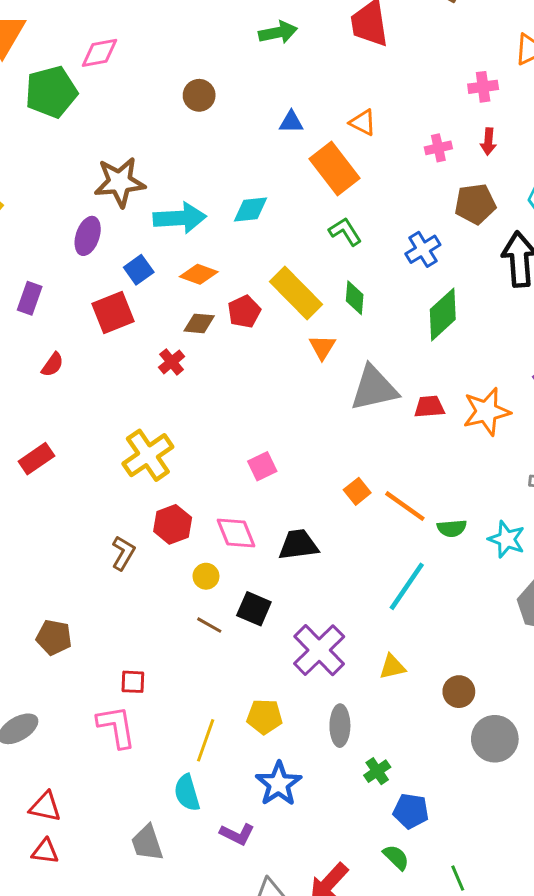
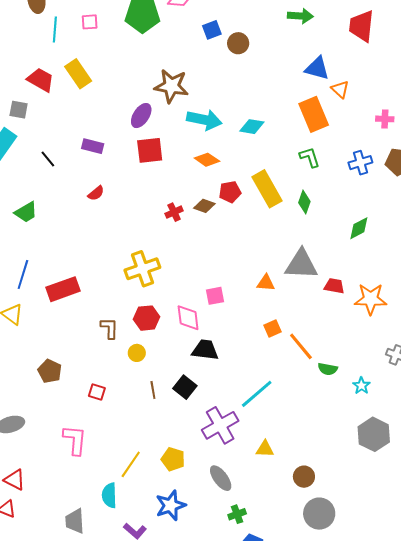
blue triangle: (291, 122) -> (317, 68), moved, size x1.5
blue cross: (423, 249) -> (360, 163), moved
blue square: (139, 270) -> (212, 30), moved
purple rectangle: (30, 298) -> (93, 146), turned 70
red square: (113, 312) -> (150, 150), moved
green diamond: (443, 314) -> (359, 228), size x0.7
brown diamond: (199, 323) -> (204, 206), moved
orange triangle: (322, 347) -> (266, 283), moved, turned 48
red rectangle: (36, 459) -> (63, 289), moved, size x1.4
pink diamond: (236, 533) -> (188, 318), moved
cyan star: (507, 539) -> (361, 386), size x0.7
black trapezoid: (298, 545) -> (205, 350), moved
brown L-shape: (123, 553) -> (109, 328), turned -45
yellow circle: (206, 576) -> (137, 353), moved
cyan line: (407, 586) -> (257, 394), moved
brown line: (209, 625) -> (153, 390), turned 36
red square: (133, 682) -> (97, 392), moved
gray ellipse: (340, 726) -> (221, 478), turned -52

